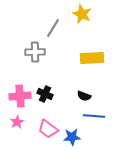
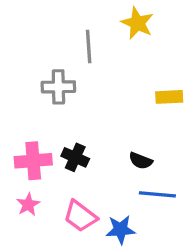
gray line: (53, 28) -> (89, 47), turned -36
yellow rectangle: (92, 58) -> (169, 97), moved, size x0.7

